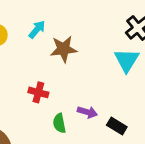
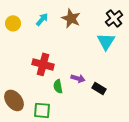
brown star: (64, 49) -> (71, 18), moved, turned 30
red cross: (38, 92) -> (43, 64), size x1.5

